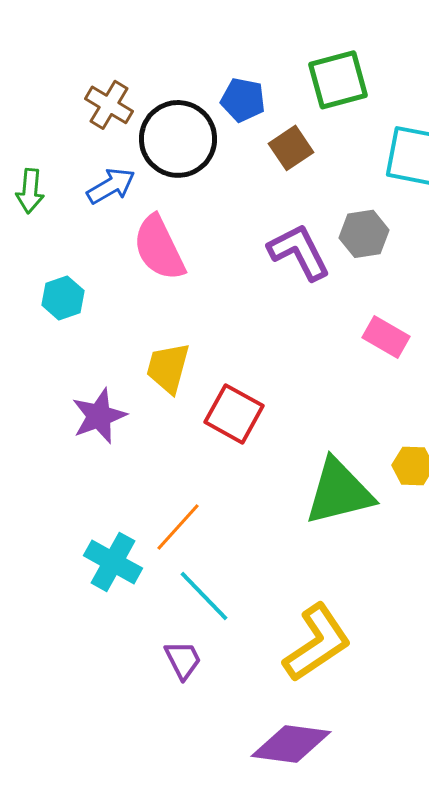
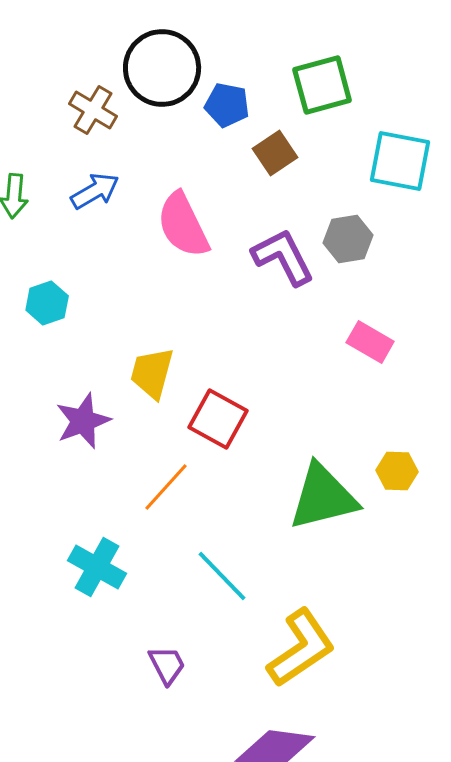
black circle: (178, 139) -> (162, 68), moved
pink semicircle: (159, 248) -> (183, 225), moved
orange line: (178, 527) -> (166, 487), moved
cyan line: (204, 596) -> (222, 576), moved

